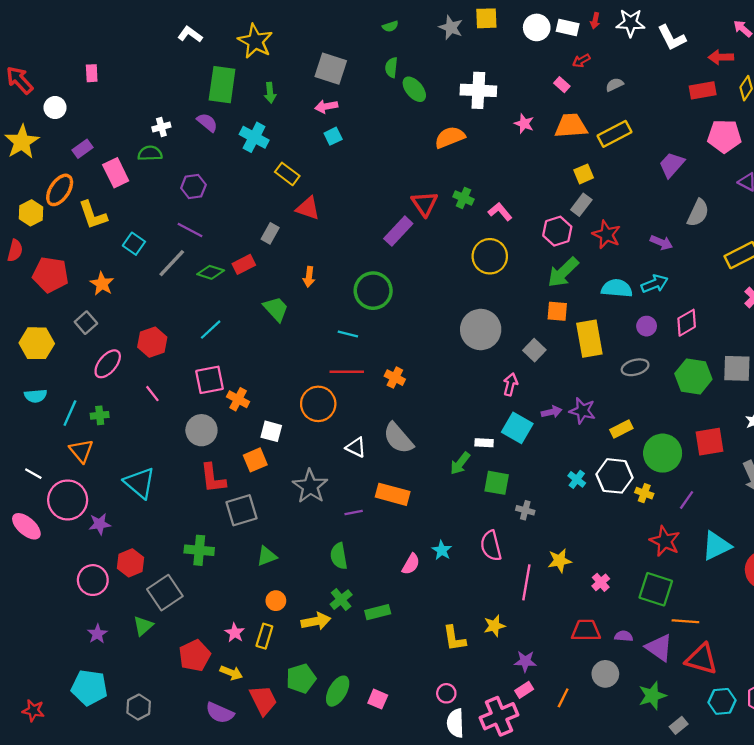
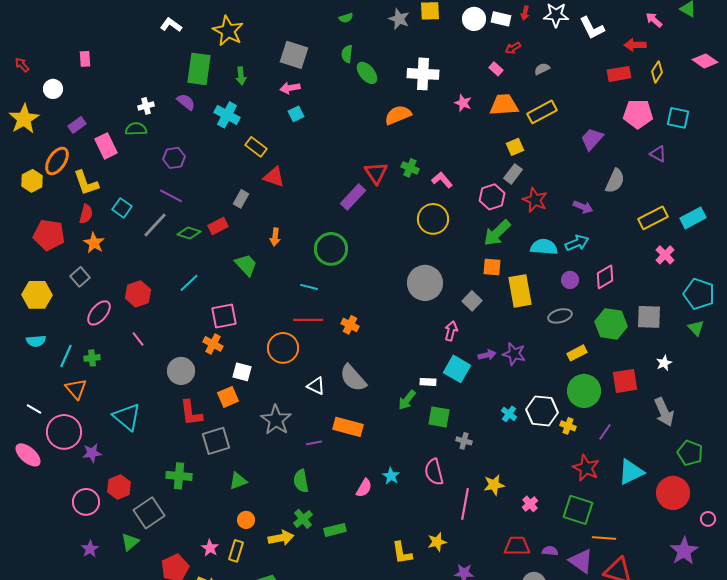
red arrow: (20, 80) -> (22, 65), size x0.6
red semicircle: (15, 251) -> (86, 214), moved
pink square: (209, 380) -> (224, 316), moved
yellow rectangle: (621, 429) -> (577, 353), moved

